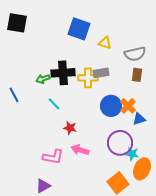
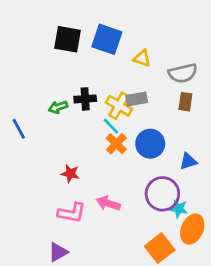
black square: (17, 23) -> (68, 39), moved
black cross: (63, 73) -> (85, 99), size x0.7
yellow cross: (88, 78) -> (119, 106), turned 30
cyan line: (54, 104) -> (111, 126), moved
orange cross: (128, 106) -> (116, 144), moved
red star: (70, 128) -> (70, 173), moved

